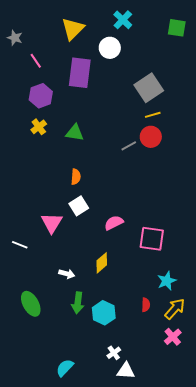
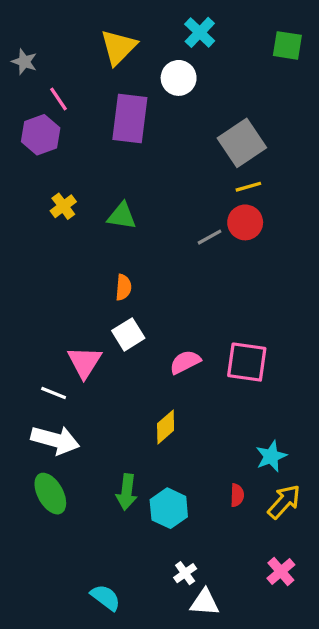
purple hexagon: (41, 96) -> (41, 135), moved
pink square: (152, 239) -> (247, 362), moved
white line: (20, 245) -> (54, 393), moved
white arrow: (67, 274) -> (55, 440), moved, size x1.8
pink cross: (173, 337) -> (281, 571), moved
cyan semicircle: (65, 368) -> (106, 597), turned 84

